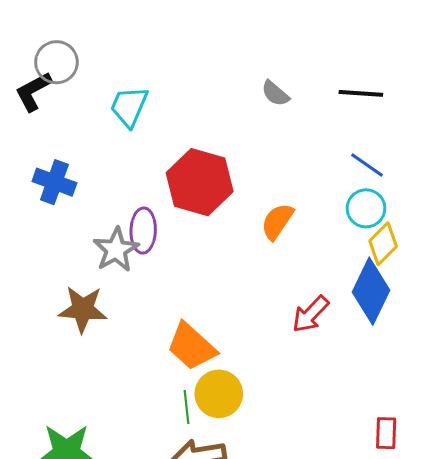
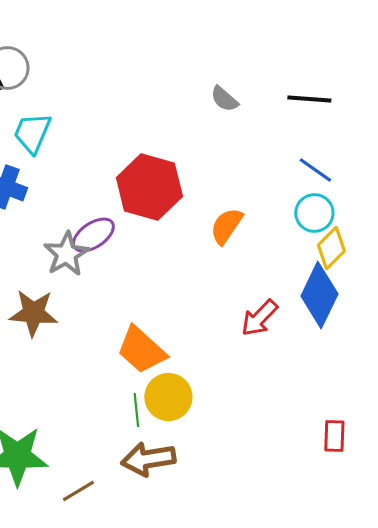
cyan trapezoid: (129, 107) -> (32, 133), moved
purple ellipse: (143, 231) -> (93, 235), turned 54

